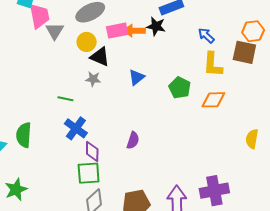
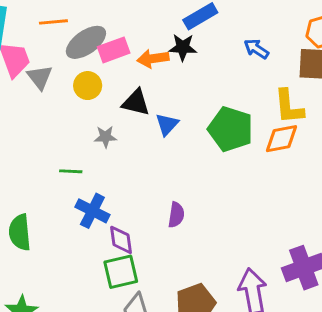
pink rectangle: (117, 31) -> (114, 50), moved
black triangle: (100, 57) -> (136, 102), moved
yellow L-shape: (213, 64) -> (289, 107), moved
green pentagon: (180, 88) -> (231, 129), size x1.4

